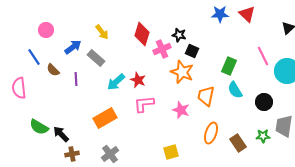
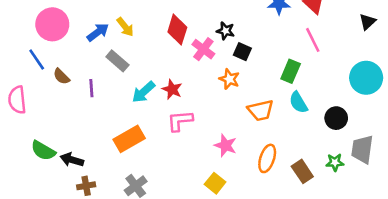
pink circle: (46, 30) -> (52, 24), size x1.6
blue arrow: (73, 47) -> (98, 32), moved
pink cross: (162, 49) -> (203, 49), turned -30
pink line: (263, 56) -> (313, 40), moved
orange star: (182, 72) -> (229, 79), size x0.7
orange trapezoid: (206, 96) -> (261, 110), turned -115
pink star: (181, 110) -> (225, 145), moved
black arrow: (61, 134) -> (72, 160), turned -30
yellow square: (171, 152) -> (215, 183), turned -35

